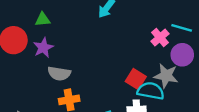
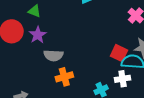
green triangle: (43, 19) -> (34, 11), turned 32

